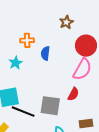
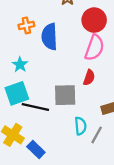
blue semicircle: (45, 53) -> (49, 37), size x1.6
cyan star: (15, 63) -> (20, 65), moved

